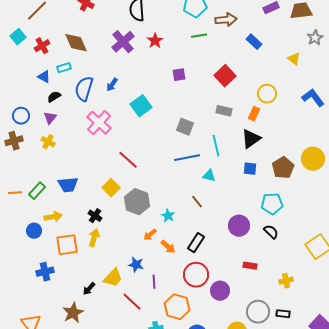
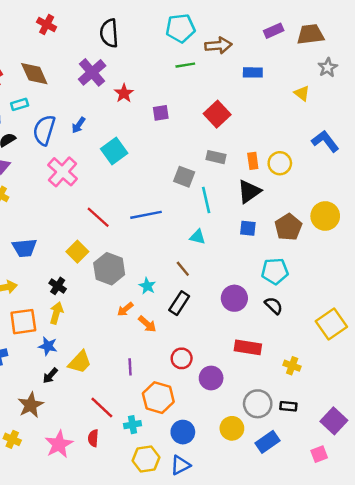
red star: (155, 41) -> (124, 93), moved
blue rectangle: (254, 42) -> (253, 72), turned -42
yellow circle: (267, 94) -> (280, 163), moved
orange rectangle: (254, 114) -> (253, 161), turned -32
gray square: (185, 127) -> (184, 177), moved
blue line: (187, 158) -> (146, 215), moved
black rectangle: (196, 243) -> (179, 303), moved
blue star: (136, 265) -> (48, 346), moved
red rectangle: (250, 266) -> (248, 347), size x1.5
red circle: (196, 275) -> (182, 358), size x0.7
yellow cross: (286, 281) -> (292, 366), turned 32
red line: (132, 302) -> (102, 407), moved

